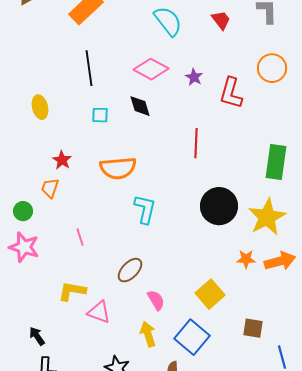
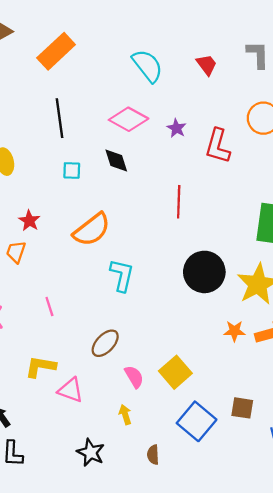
orange semicircle: (118, 168) -> (92, 230), turned -33
yellow square: (210, 294) -> (175, 372), moved
yellow arrow: (148, 334) -> (125, 415), size x0.7
blue square: (192, 337) -> (197, 421), moved

